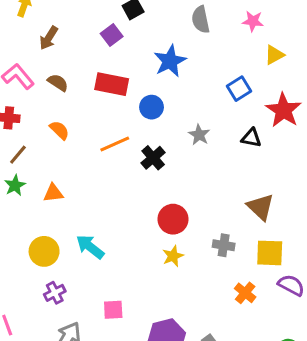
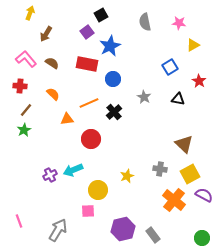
blue star: (170, 61) -> (110, 46), moved
red star: (284, 110) -> (199, 81), size x0.6
orange triangle: (53, 193) -> (67, 119), moved
red circle: (173, 219) -> (91, 139), moved
cyan arrow: (90, 247) -> (73, 170), turned -60
yellow circle: (44, 251) -> (98, 190), moved
yellow square: (270, 253) -> (190, 174), turned -30
purple cross: (55, 293) -> (50, 175), moved
orange cross: (245, 293) -> (174, 200), size x1.6

